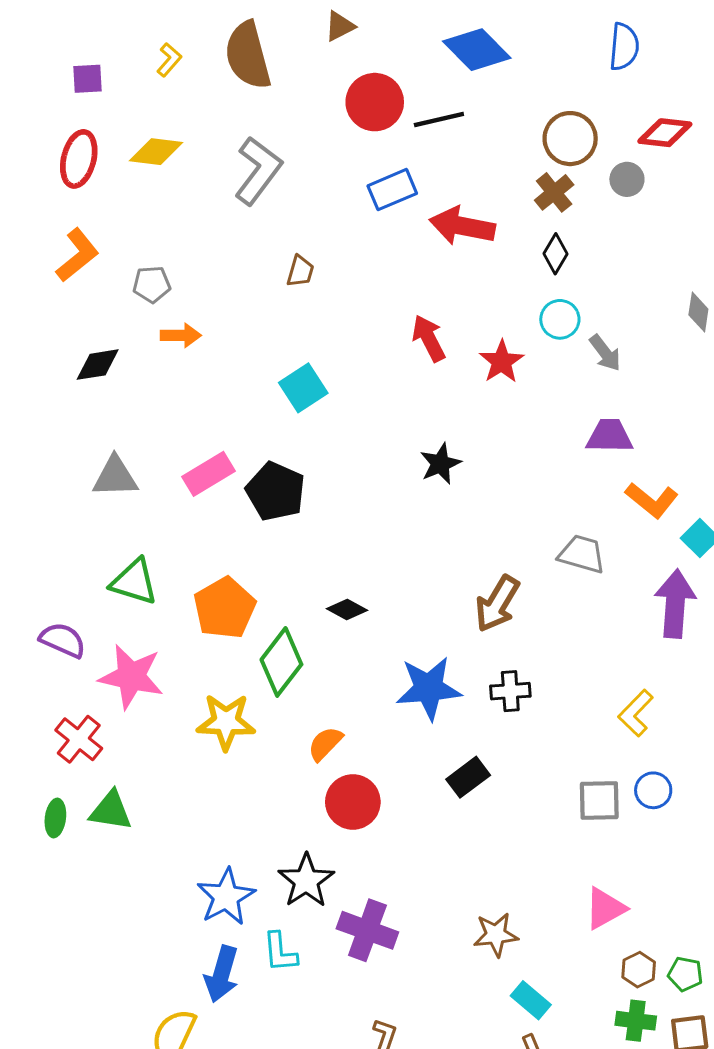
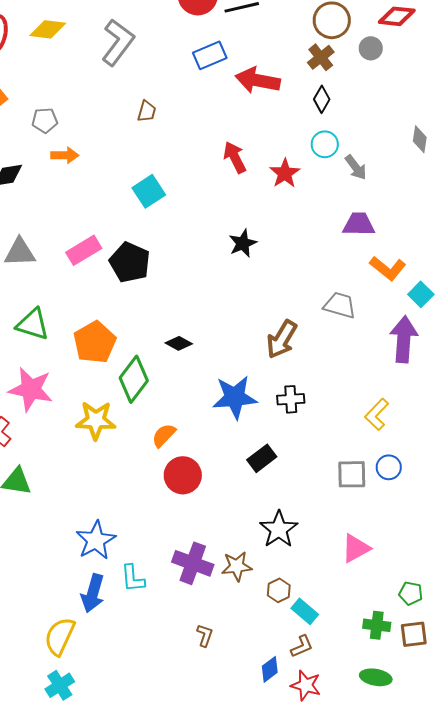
black star: (306, 881) -> (279, 529), moved
brown star: (496, 935) -> (237, 566), moved
brown hexagon: (639, 970) -> (279, 590), moved

